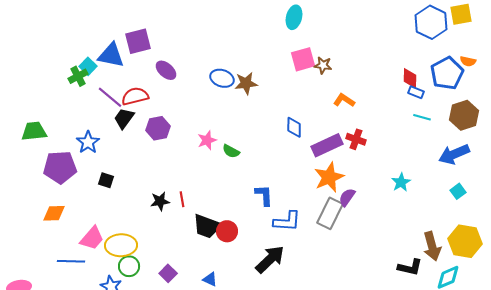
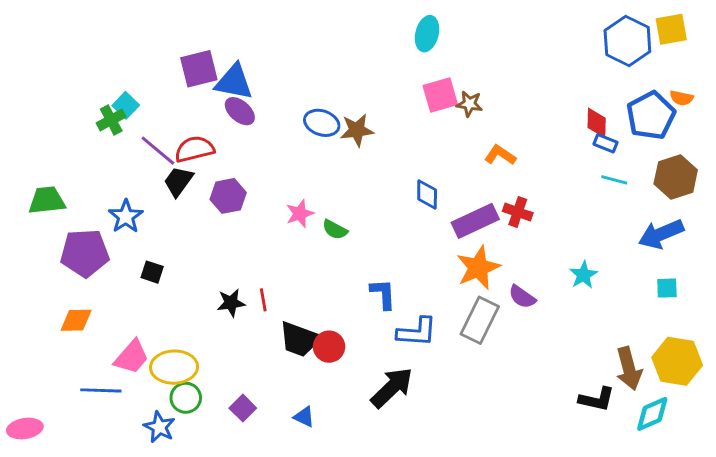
blue triangle: (111, 55) -> (234, 82), moved
cyan square: (458, 191) -> (667, 288), turned 35
purple semicircle: (347, 197) -> (522, 297), moved, turned -90

